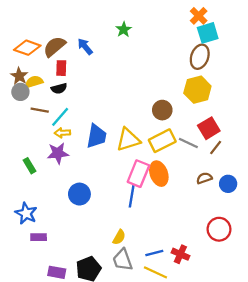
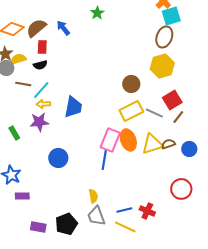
yellow triangle: (128, 140) -> (152, 144), moved
yellow semicircle: (119, 237) -> (93, 196), turned -40

